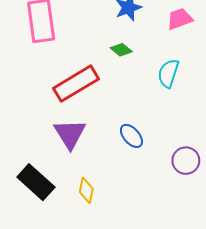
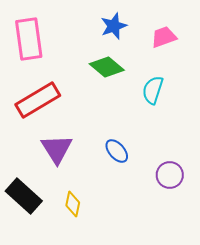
green diamond: (121, 50) -> (107, 67), size x1.6
red rectangle: (76, 84) -> (38, 100), moved

